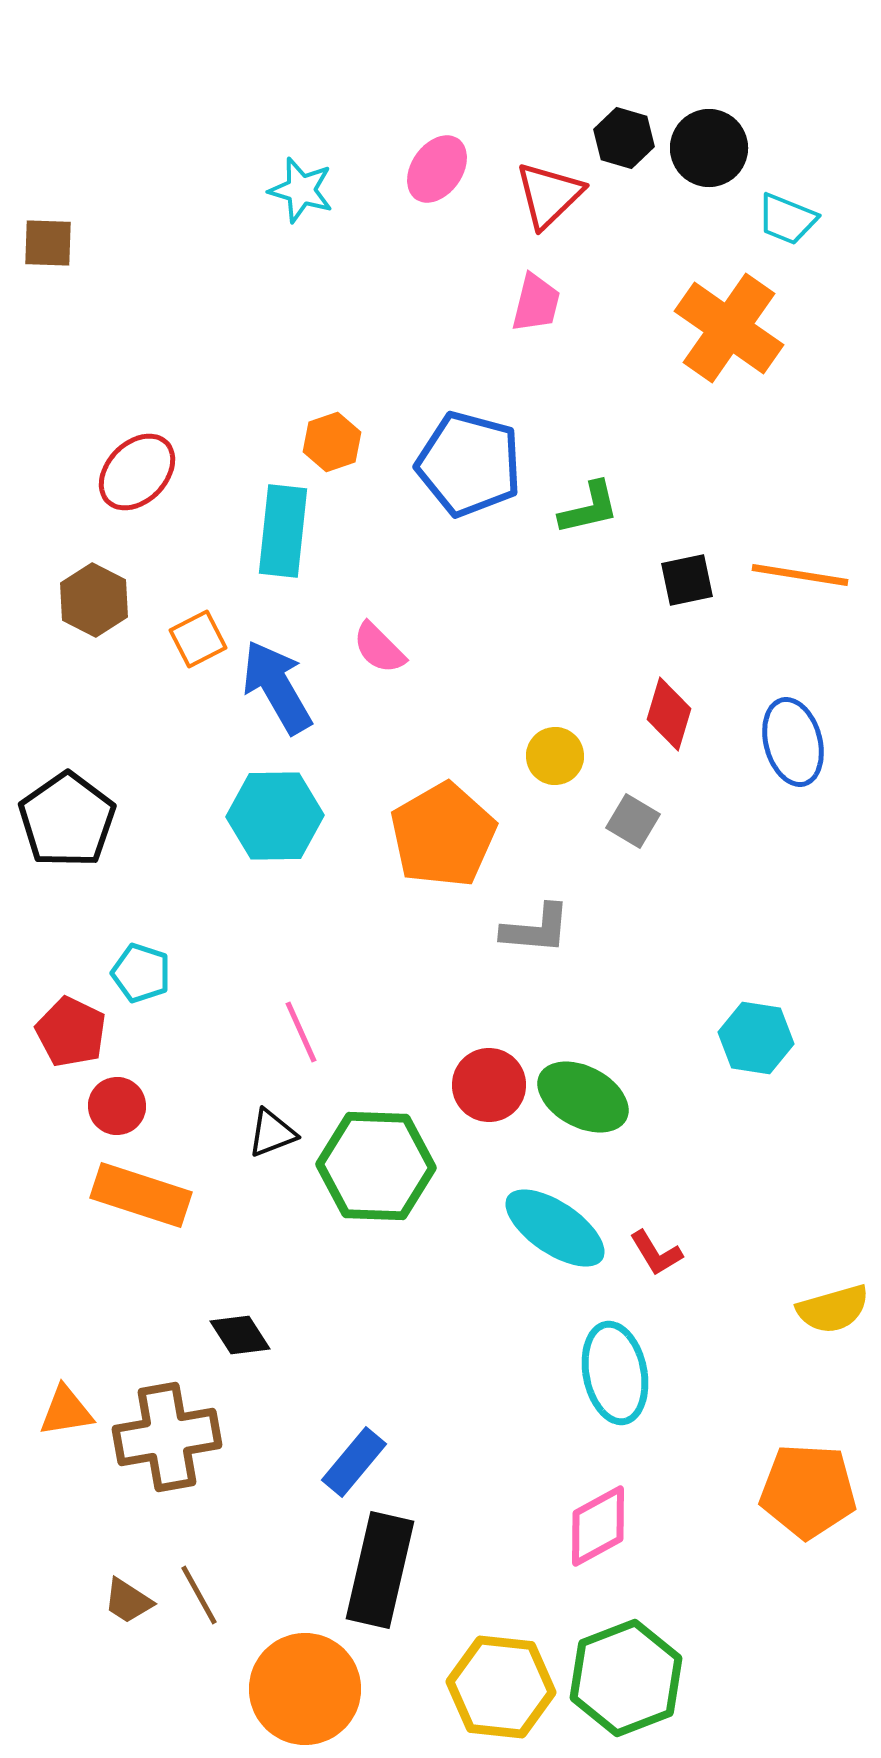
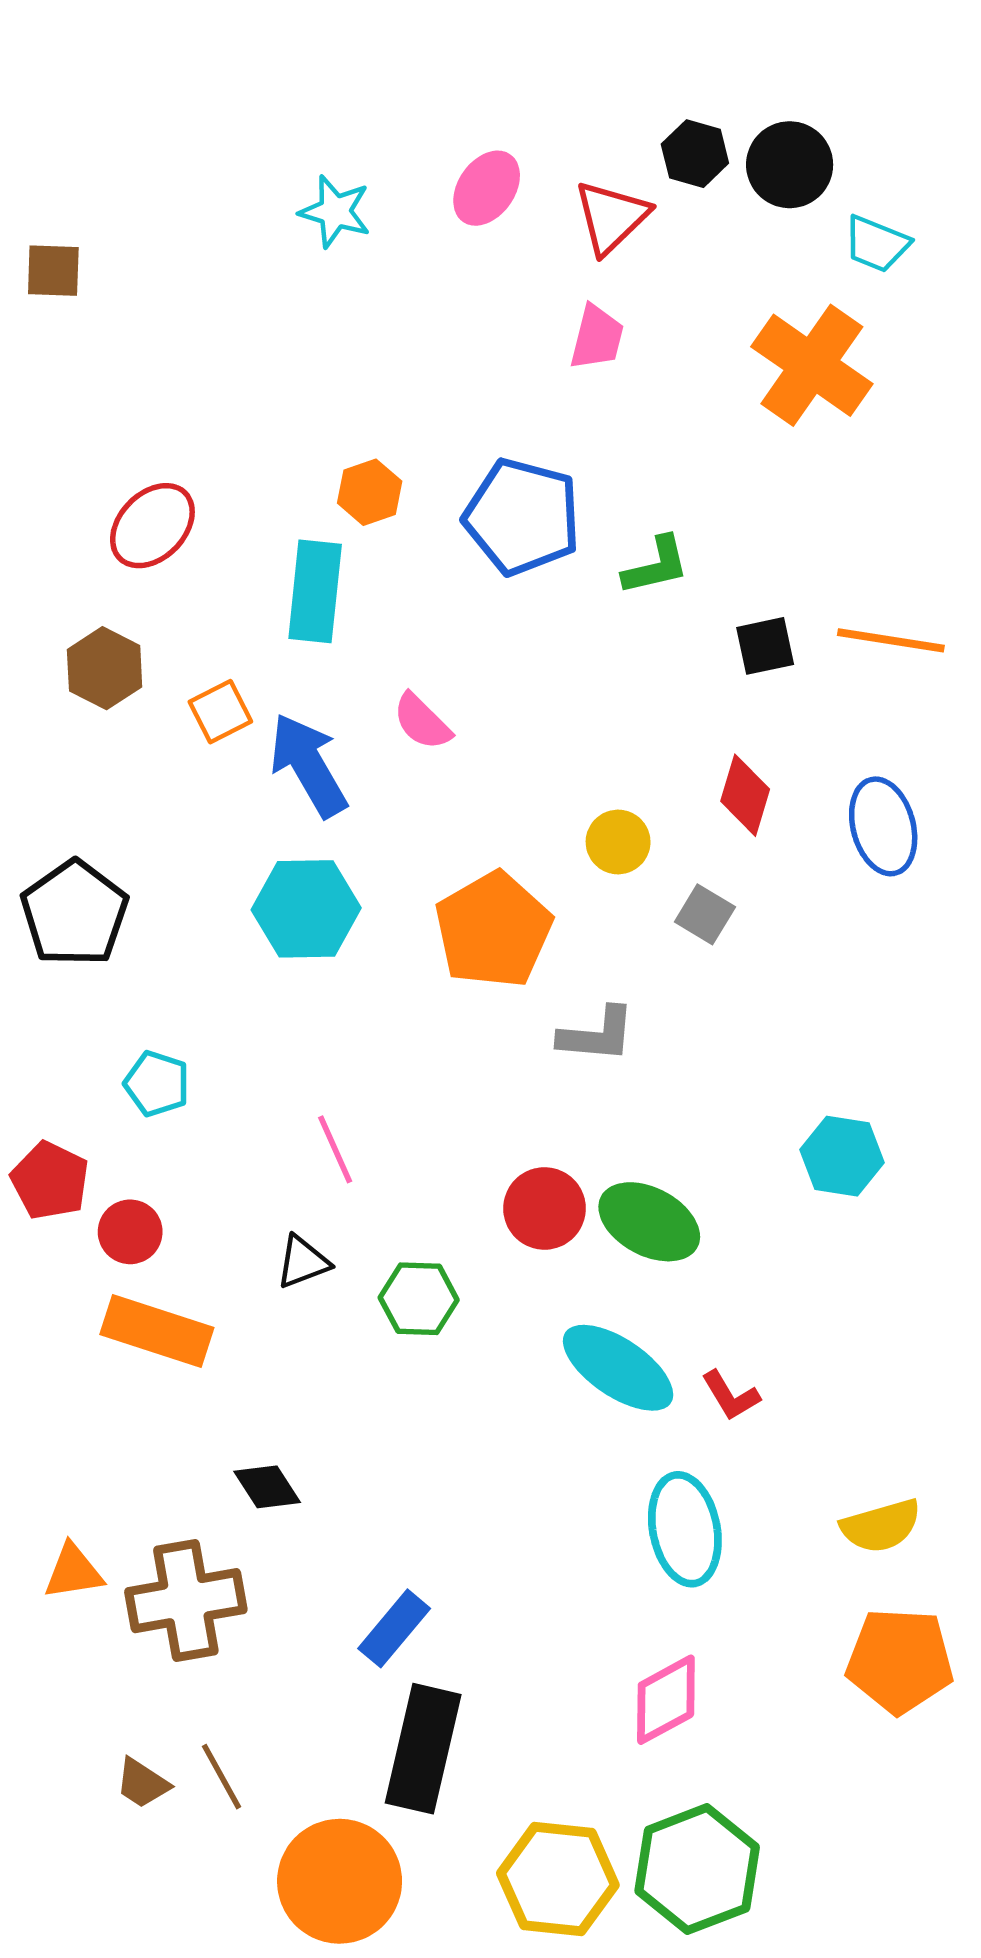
red pentagon: (71, 1032) -> (50, 1181), moved
green hexagon: (376, 1166) -> (419, 1299), size x0.6
yellow semicircle: (833, 1309) -> (881, 1526), moved

